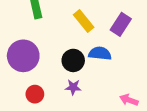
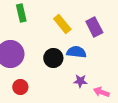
purple rectangle: (121, 24) -> (94, 27), turned -60
purple star: (73, 87) -> (80, 81), moved

